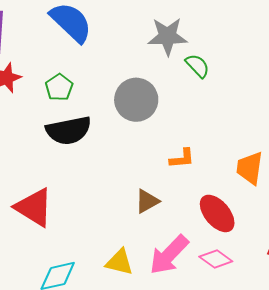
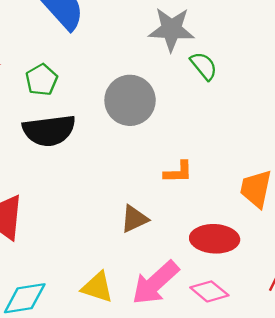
red ellipse: (217, 213) -> (215, 239), turned -51

